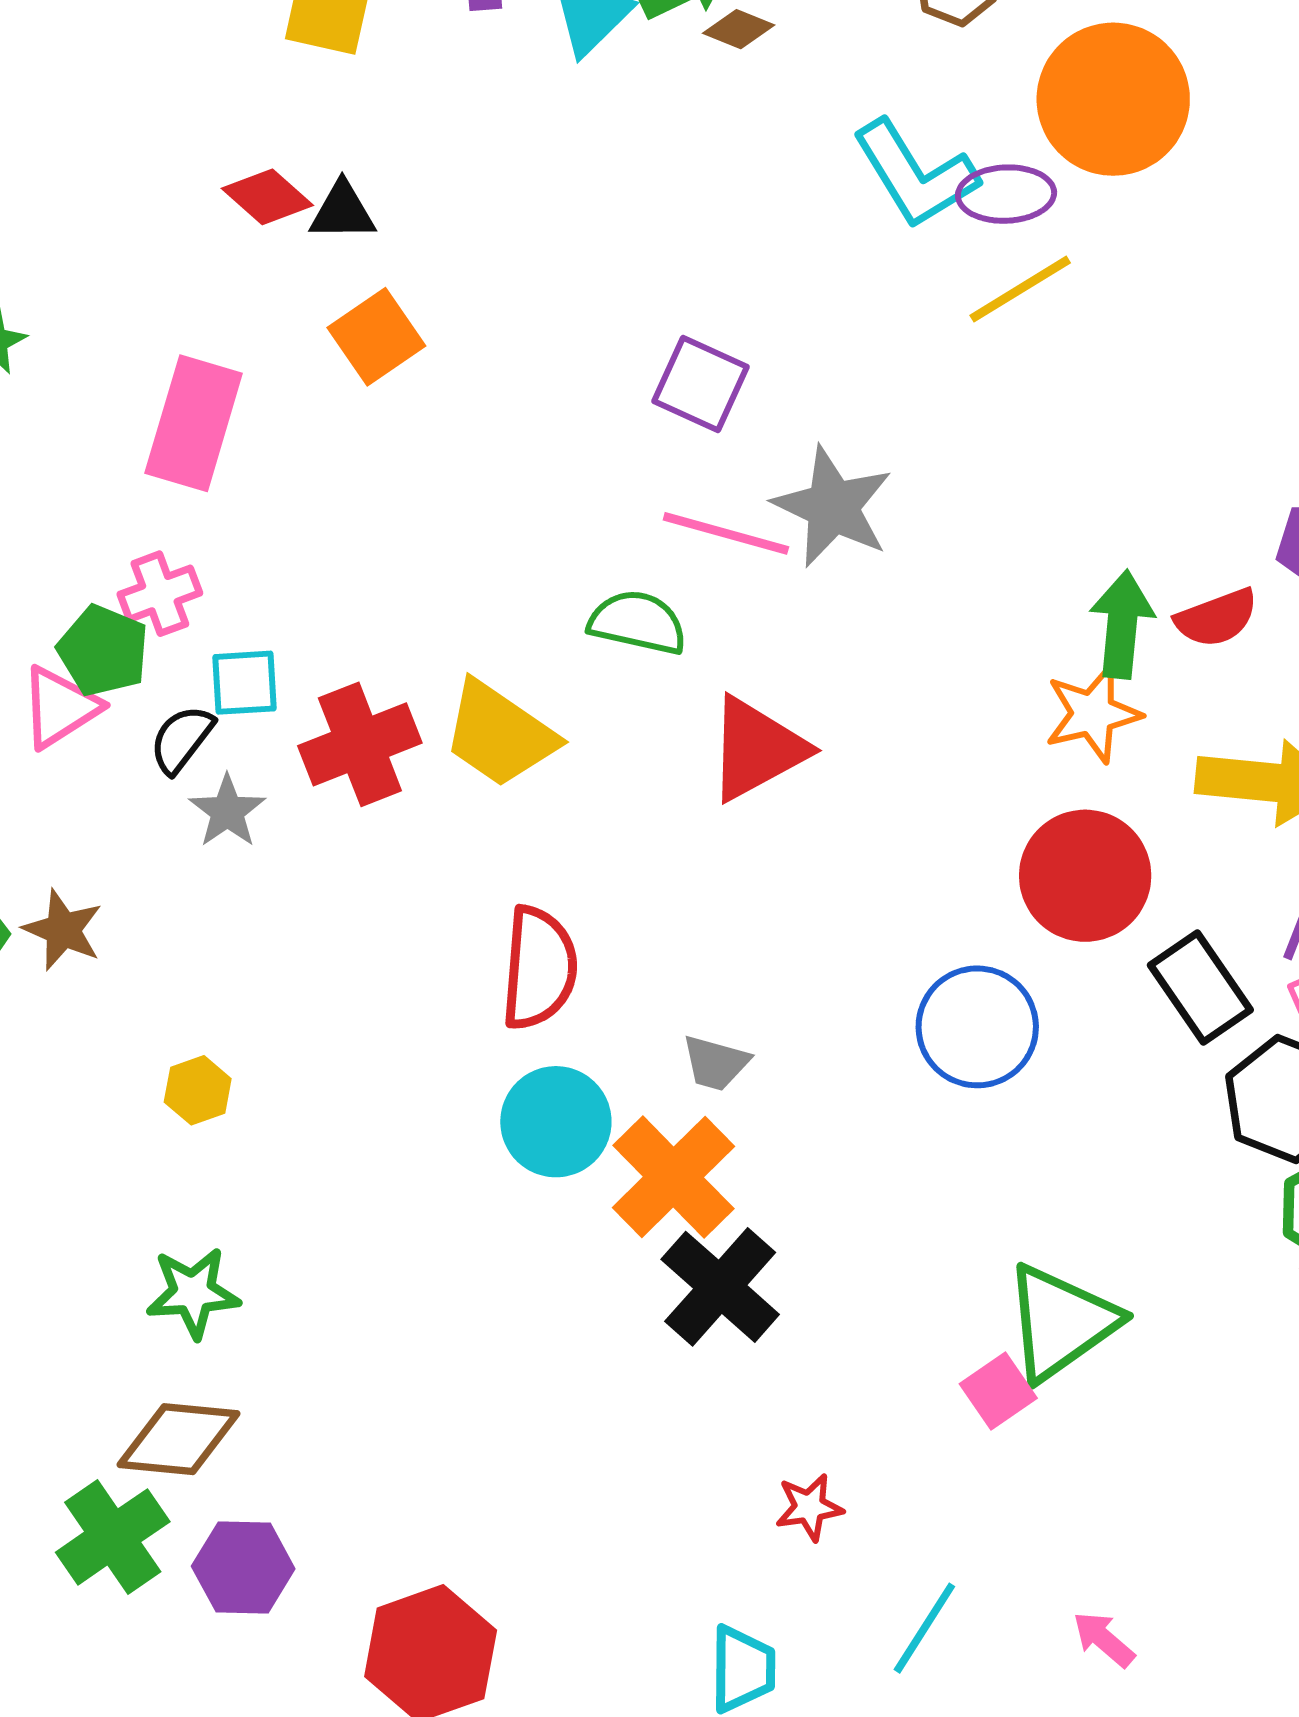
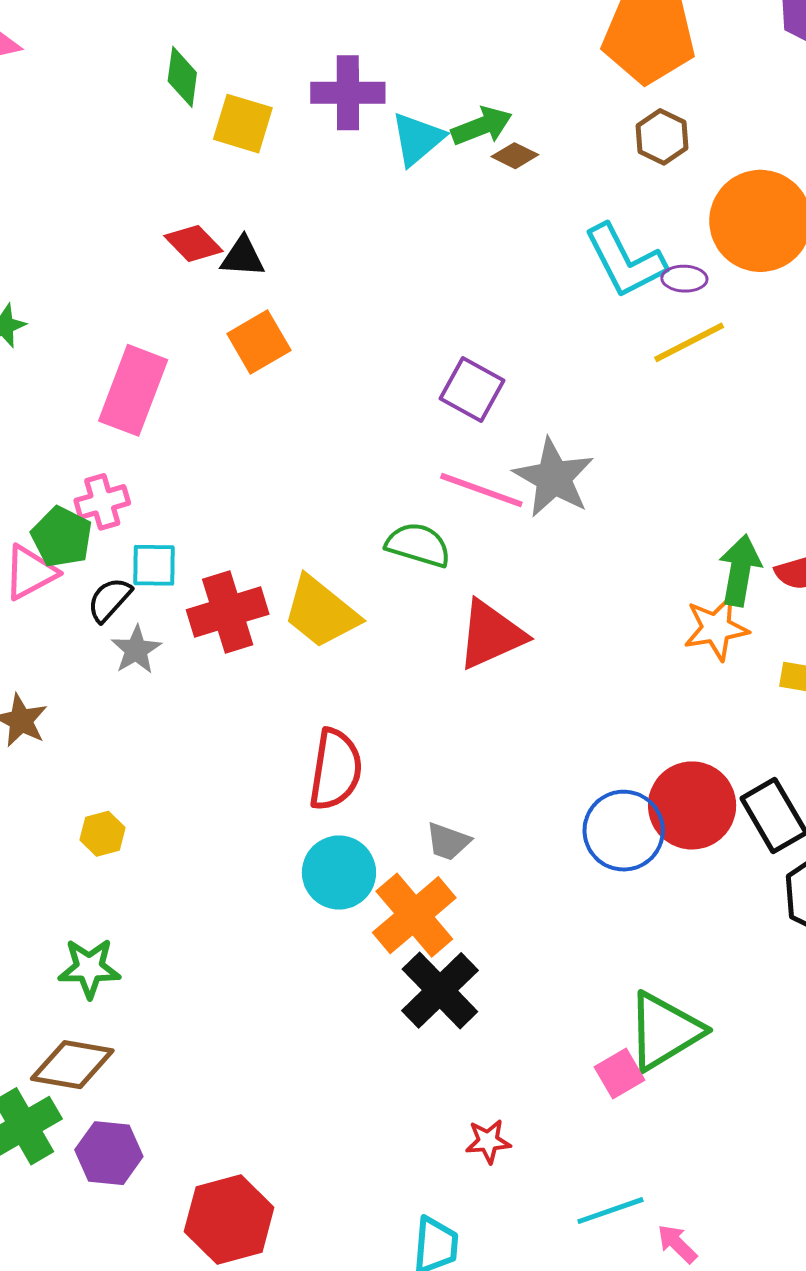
purple ellipse: (1006, 194) -> (684, 279), size x0.7
red circle: (1085, 876) -> (692, 805), moved
cyan line: (924, 1628) -> (610, 1211), moved, turned 34

